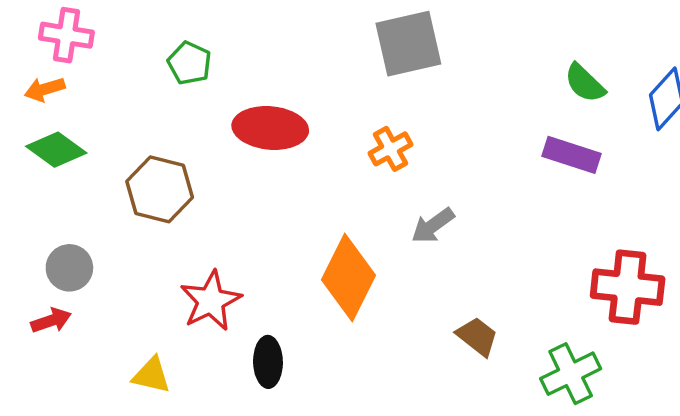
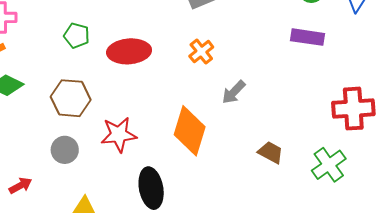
green pentagon: (189, 63) -> (77, 36), moved
gray circle: (69, 268) -> (65, 150), moved
red star: (211, 301) -> (119, 134), moved, turned 30
black ellipse: (268, 362) -> (151, 188), size x1.4

